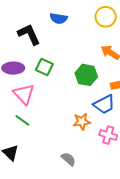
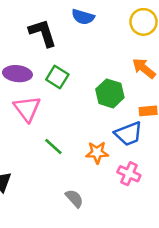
green line: (22, 120) -> (53, 146), moved

